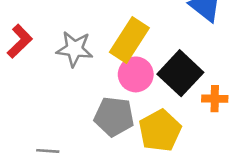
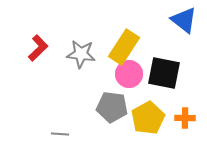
black square: (180, 73) -> (164, 73), turned -32
orange cross: (215, 99) -> (185, 118), moved

